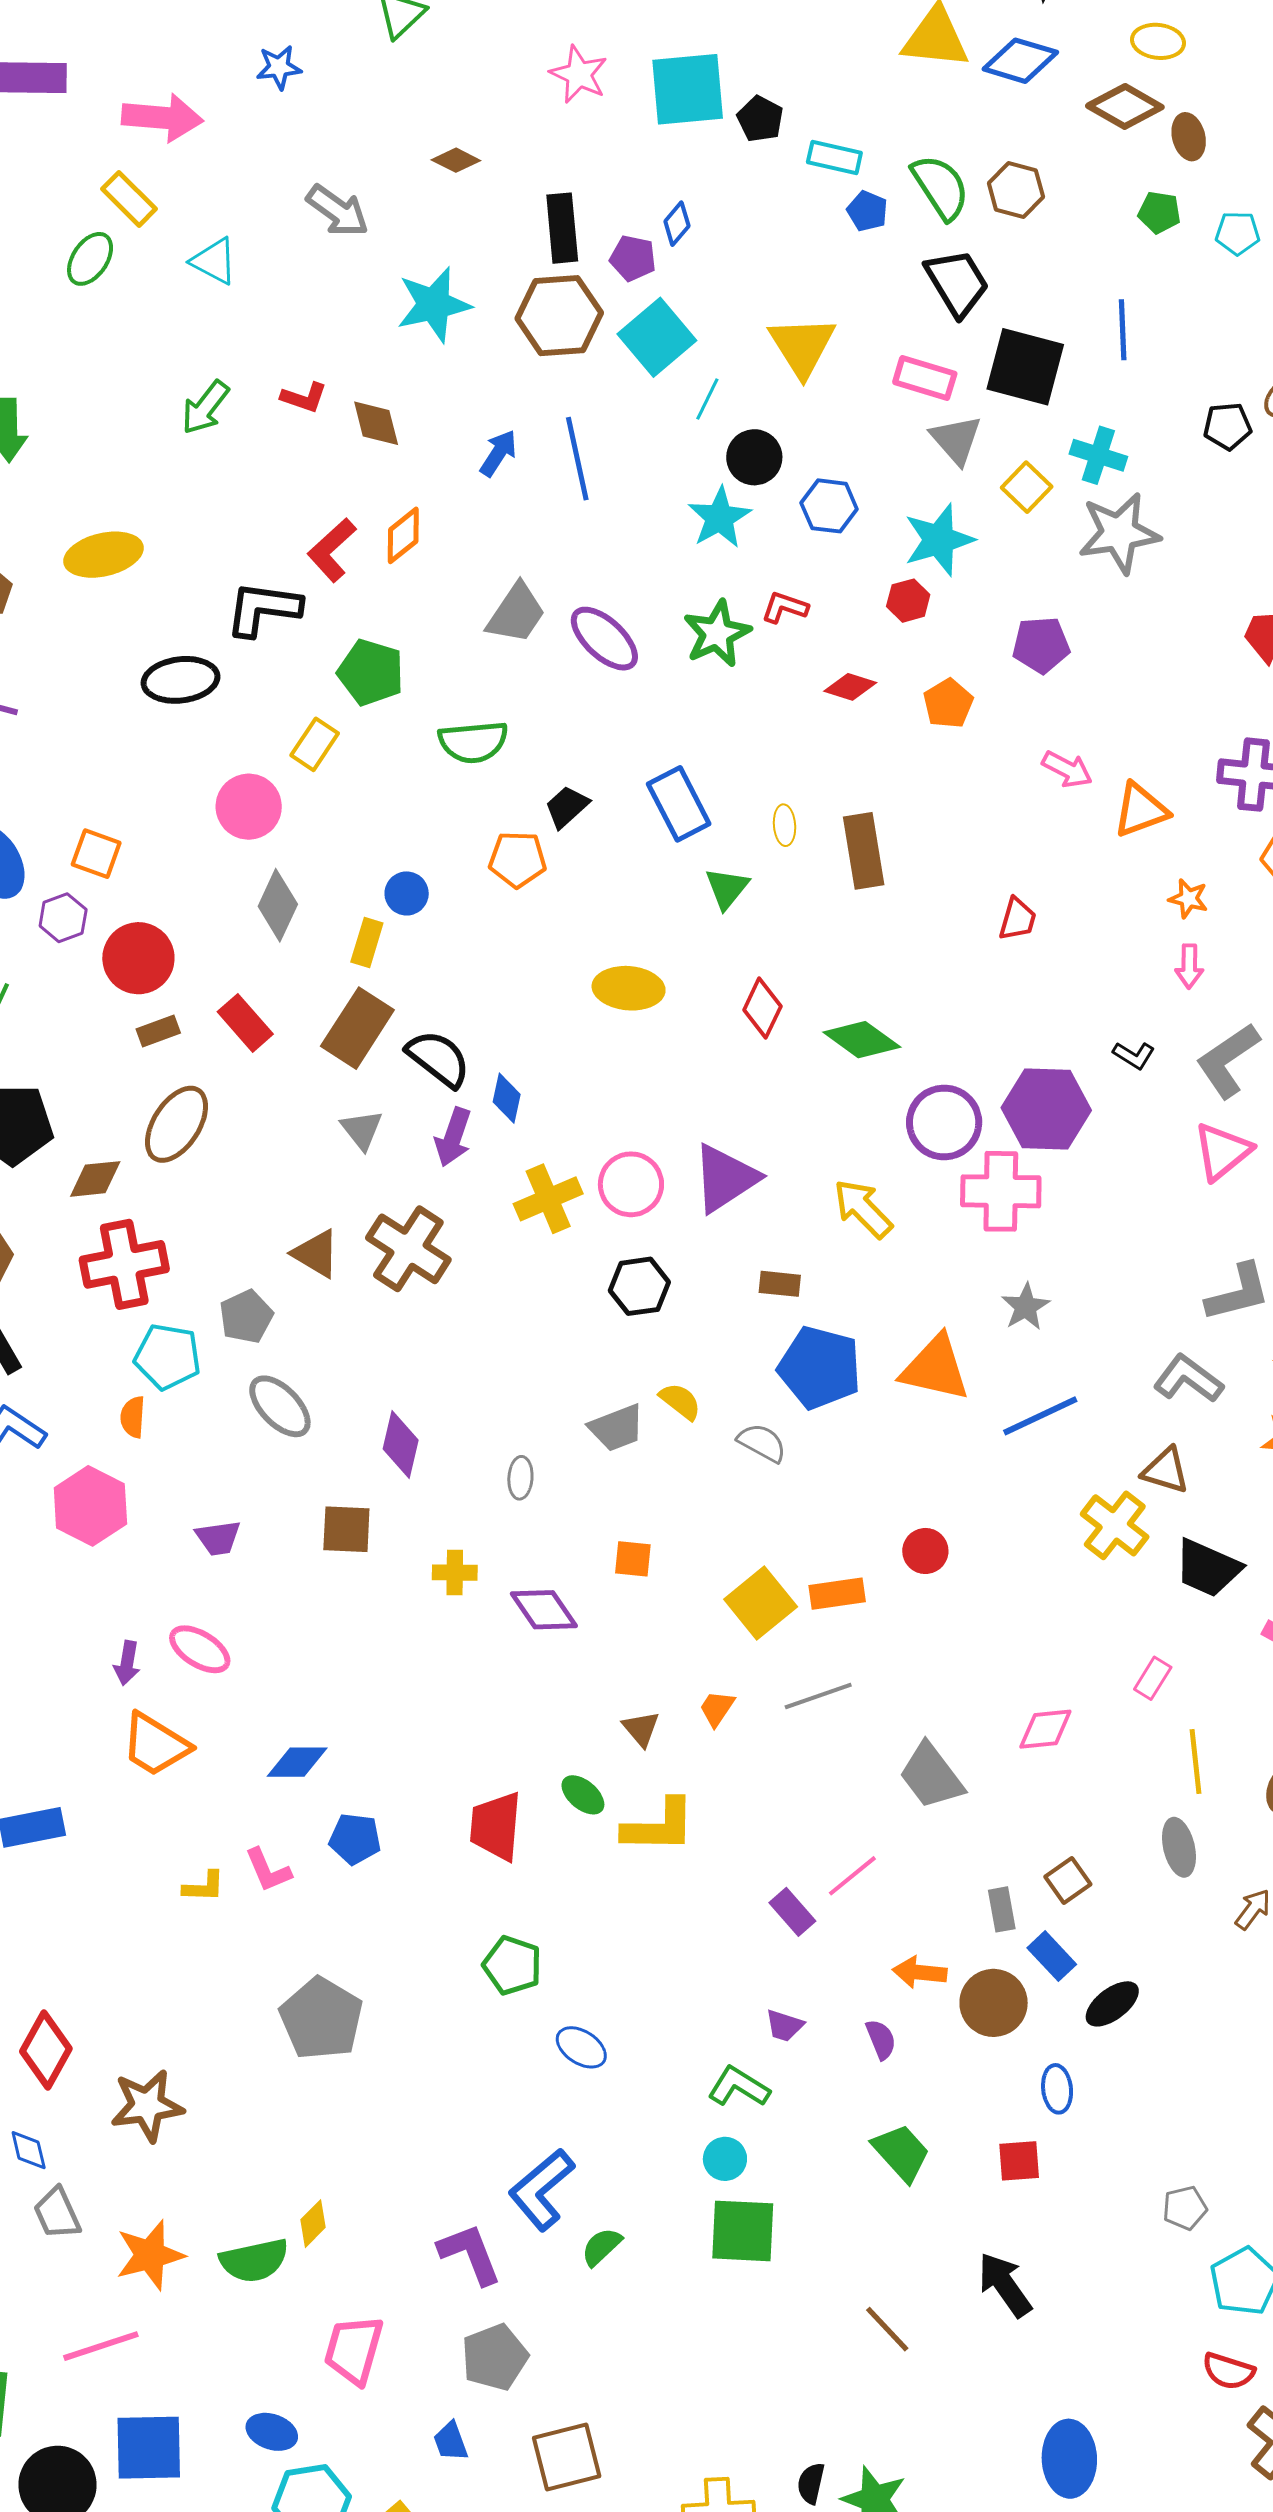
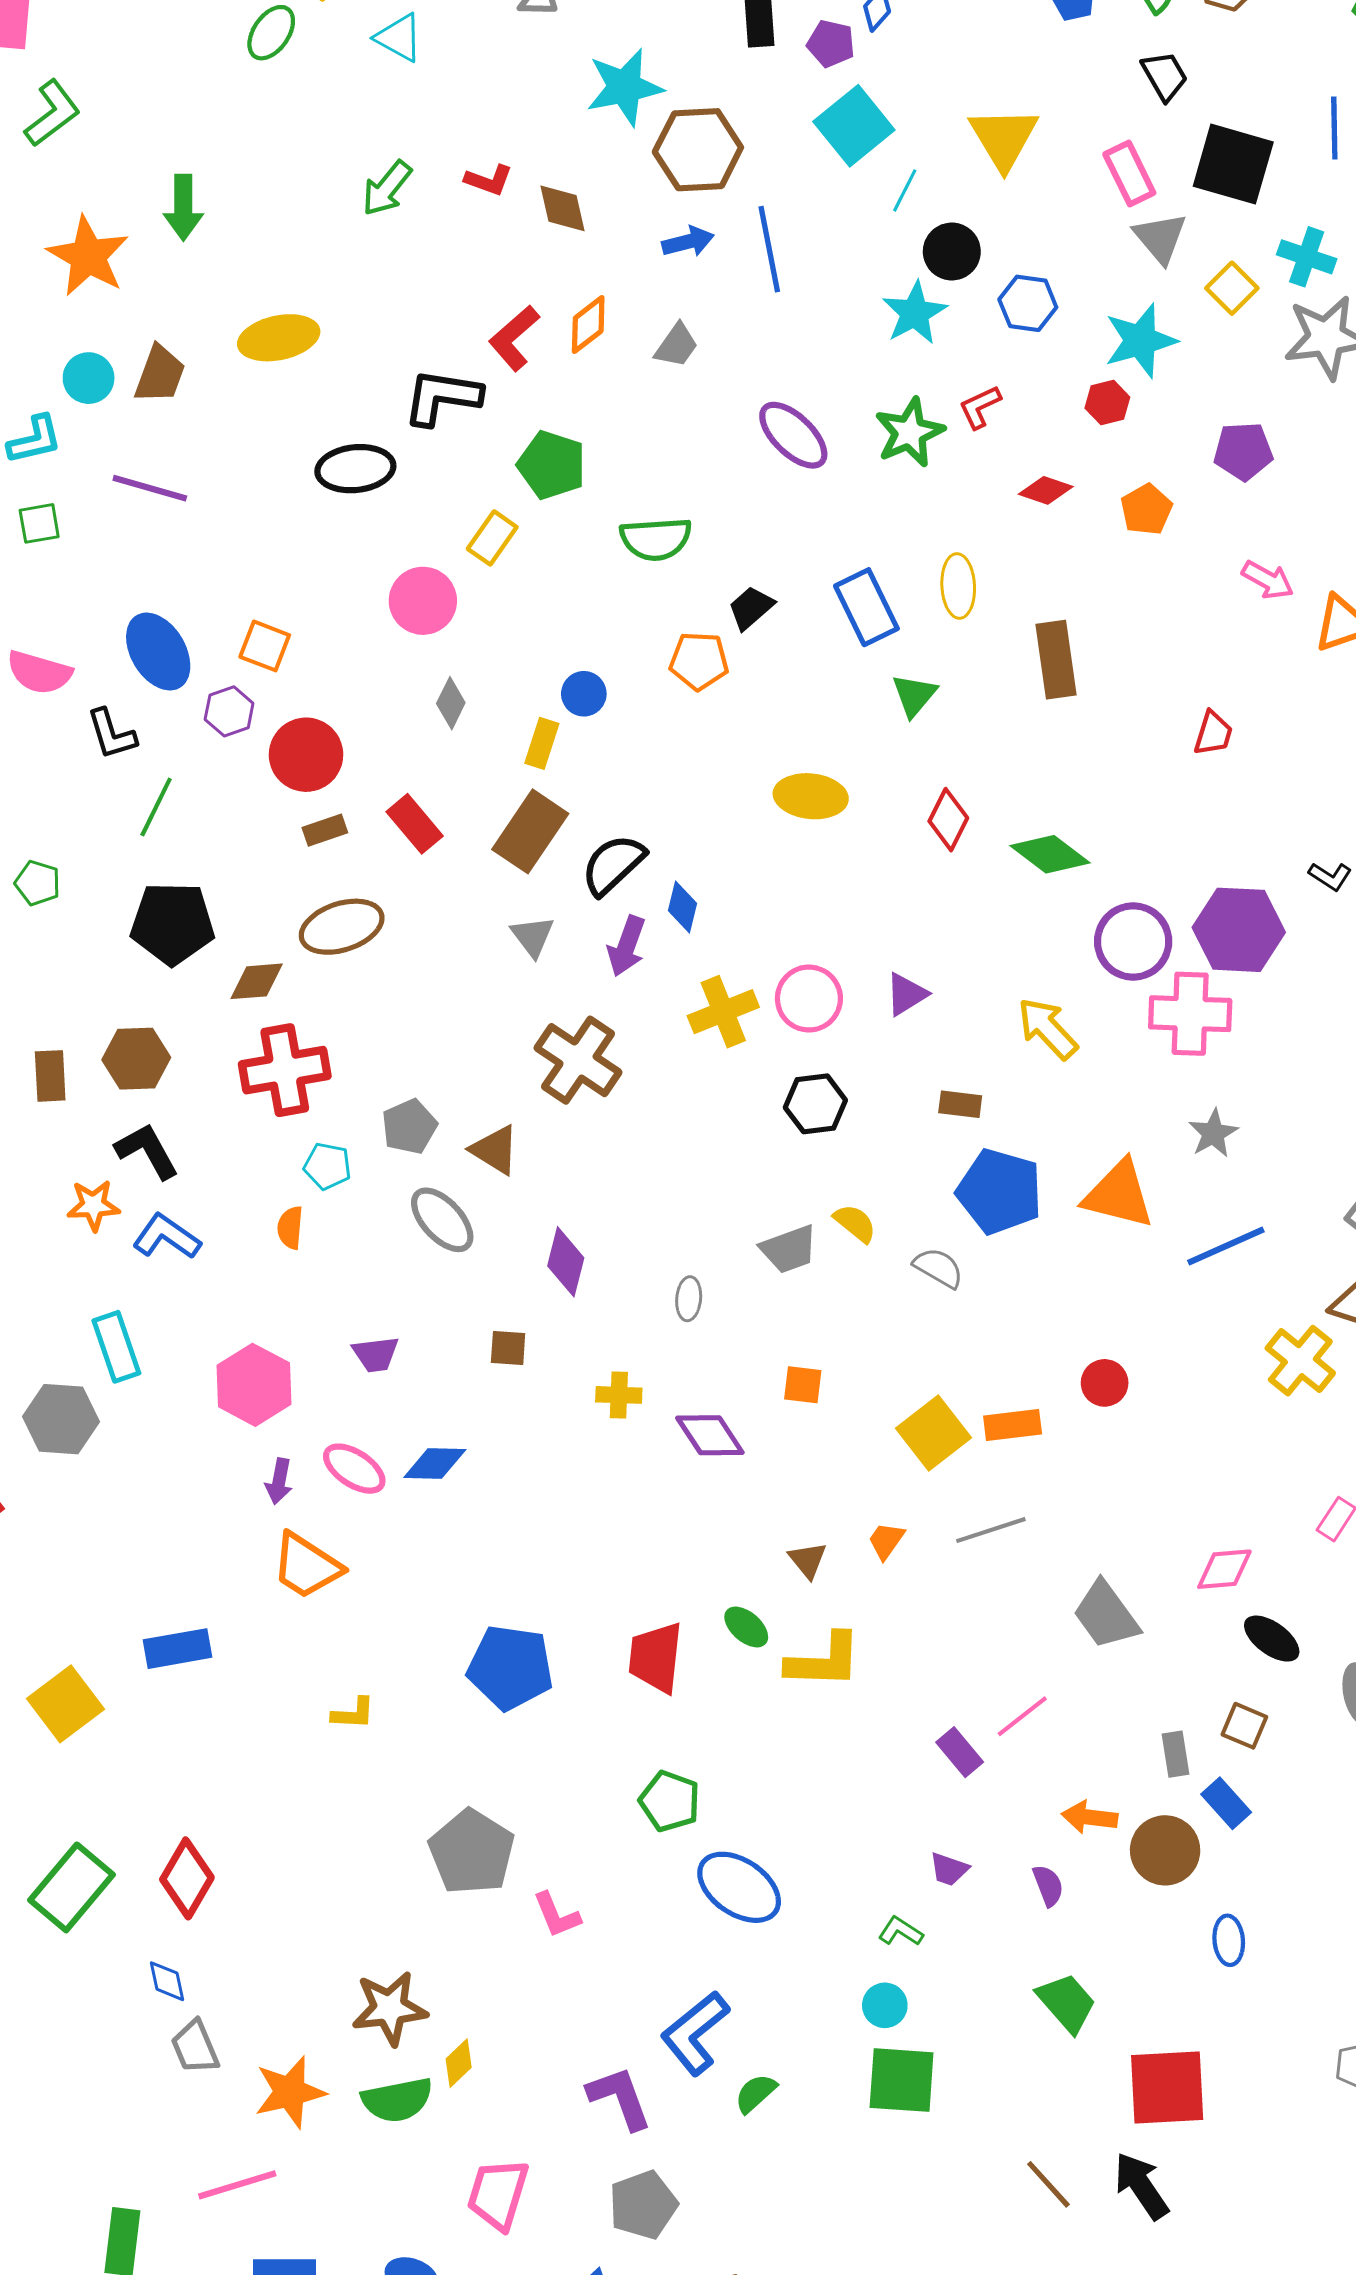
black trapezoid: (957, 283) -> (1165, 76), size x0.7
brown hexagon: (559, 316) -> (698, 150), moved
pink rectangle: (925, 378) -> (1129, 173), turned 46
blue arrow: (498, 453) -> (688, 242), turned 42
red L-shape: (785, 607) -> (980, 407), turned -45
gray trapezoid: (516, 613) -> (677, 345), moved, size x0.7
yellow ellipse: (785, 825) -> (958, 586), moved, size x1.5
gray diamond: (278, 905) -> (451, 703), size x0.7
black semicircle: (438, 1059) -> (613, 865), turned -82
brown ellipse: (177, 1124) -> (342, 927), turned 38
purple triangle: (725, 1178) -> (906, 994), size x0.6
brown triangle: (316, 1254) -> (495, 1150), moved
cyan pentagon: (168, 1357) -> (327, 1166), size x0.7
pink hexagon: (90, 1506) -> (254, 1385), moved
brown square: (346, 1529) -> (508, 1348), size x0.7
blue diamond: (297, 1762) -> (435, 1464), moved
blue pentagon: (355, 1839) -> (510, 1667), size x1.6
pink L-shape: (268, 1870) -> (557, 1915), moved
brown square: (1068, 1880) -> (1244, 1726), turned -33
black ellipse: (1112, 2004) -> (1272, 1639), moved, turned 72
blue ellipse: (581, 2047) -> (739, 1887), size x1.6
green L-shape: (739, 2087) -> (900, 1931), size x0.7
brown star: (147, 2106) -> (390, 2008), moved
red square: (1019, 2161) -> (1167, 2087), moved, size x1.8
black arrow: (1005, 2285) -> (1141, 2186), moved

